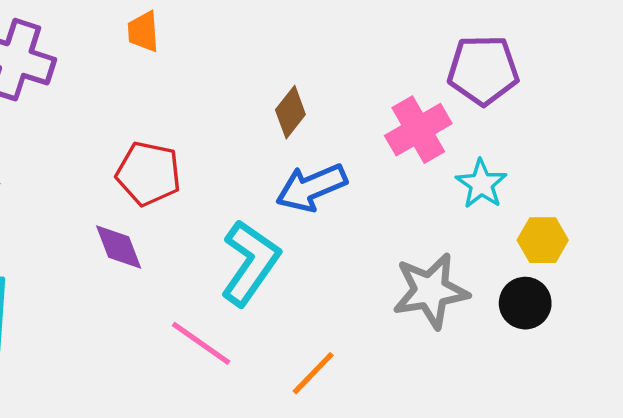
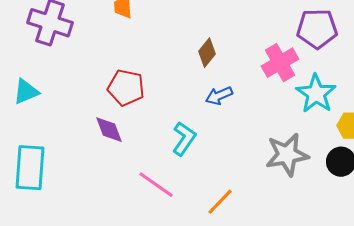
cyan star: (481, 184) -> (316, 94), size x1.4
blue arrow: (311, 187) -> (219, 96), size x0.7
cyan L-shape: (250, 263) -> (184, 139), size x0.7

